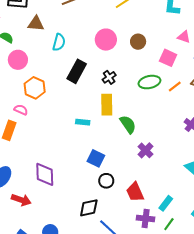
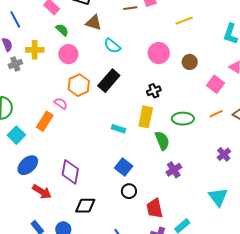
cyan semicircle: (59, 42) -> (112, 46), turned 102
black rectangle: (77, 71) -> (109, 81), moved
green ellipse: (149, 82) -> (183, 119), moved
black diamond: (89, 208) -> (85, 206), moved

